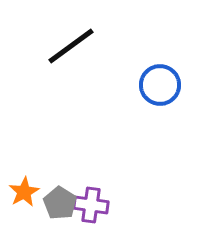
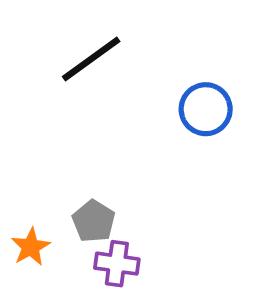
gray pentagon: (60, 203) -> (94, 221), moved

